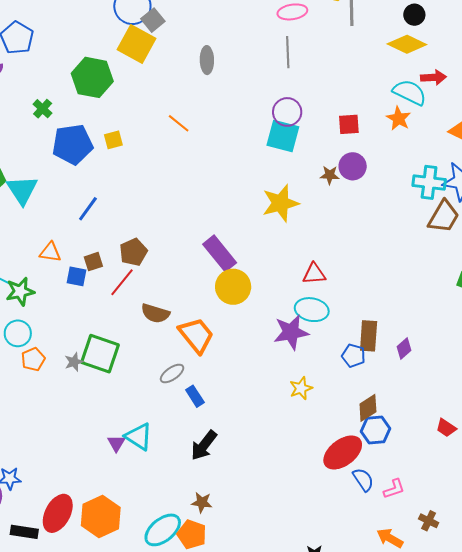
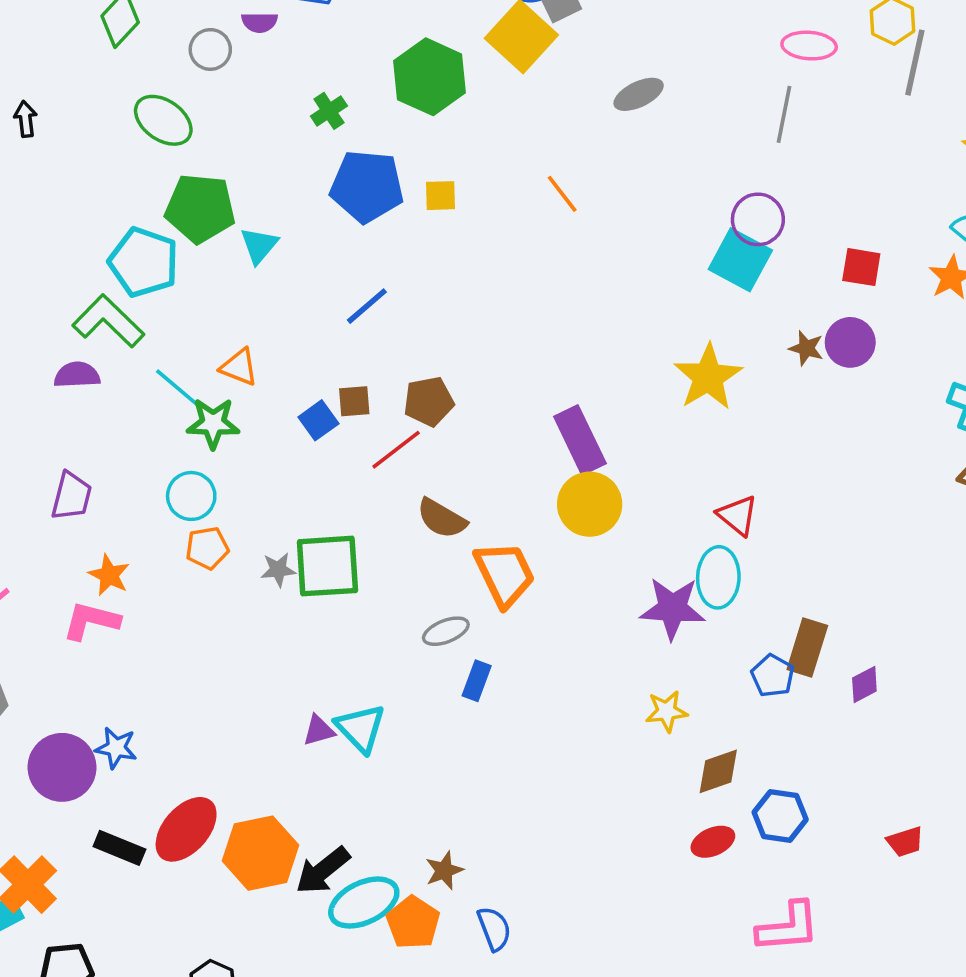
gray ellipse: (207, 60) -> (639, 94), turned 52
cyan triangle: (22, 190) -> (259, 245), size x0.7
yellow star: (280, 203) -> (708, 377), turned -30
orange triangle: (50, 252) -> (239, 367), moved
red triangle: (314, 274) -> (737, 515), turned 30
blue square: (76, 276) -> (318, 420), turned 30
cyan ellipse: (312, 310) -> (718, 577), turned 68
green square: (100, 354) -> (327, 566), turned -36
blue rectangle: (195, 396) -> (477, 681), turned 40
brown diamond: (368, 408) -> (718, 771), moved
red trapezoid: (446, 428) -> (905, 842), turned -65
purple triangle: (116, 443) -> (319, 730), turned 30
black arrow: (204, 445) -> (323, 870), moved
red ellipse: (343, 452) -> (713, 842), size x0.6
blue semicircle: (363, 480) -> (494, 929), moved
pink L-shape: (394, 489) -> (788, 927), size x1.6
brown star: (202, 502) -> (444, 870), turned 30

